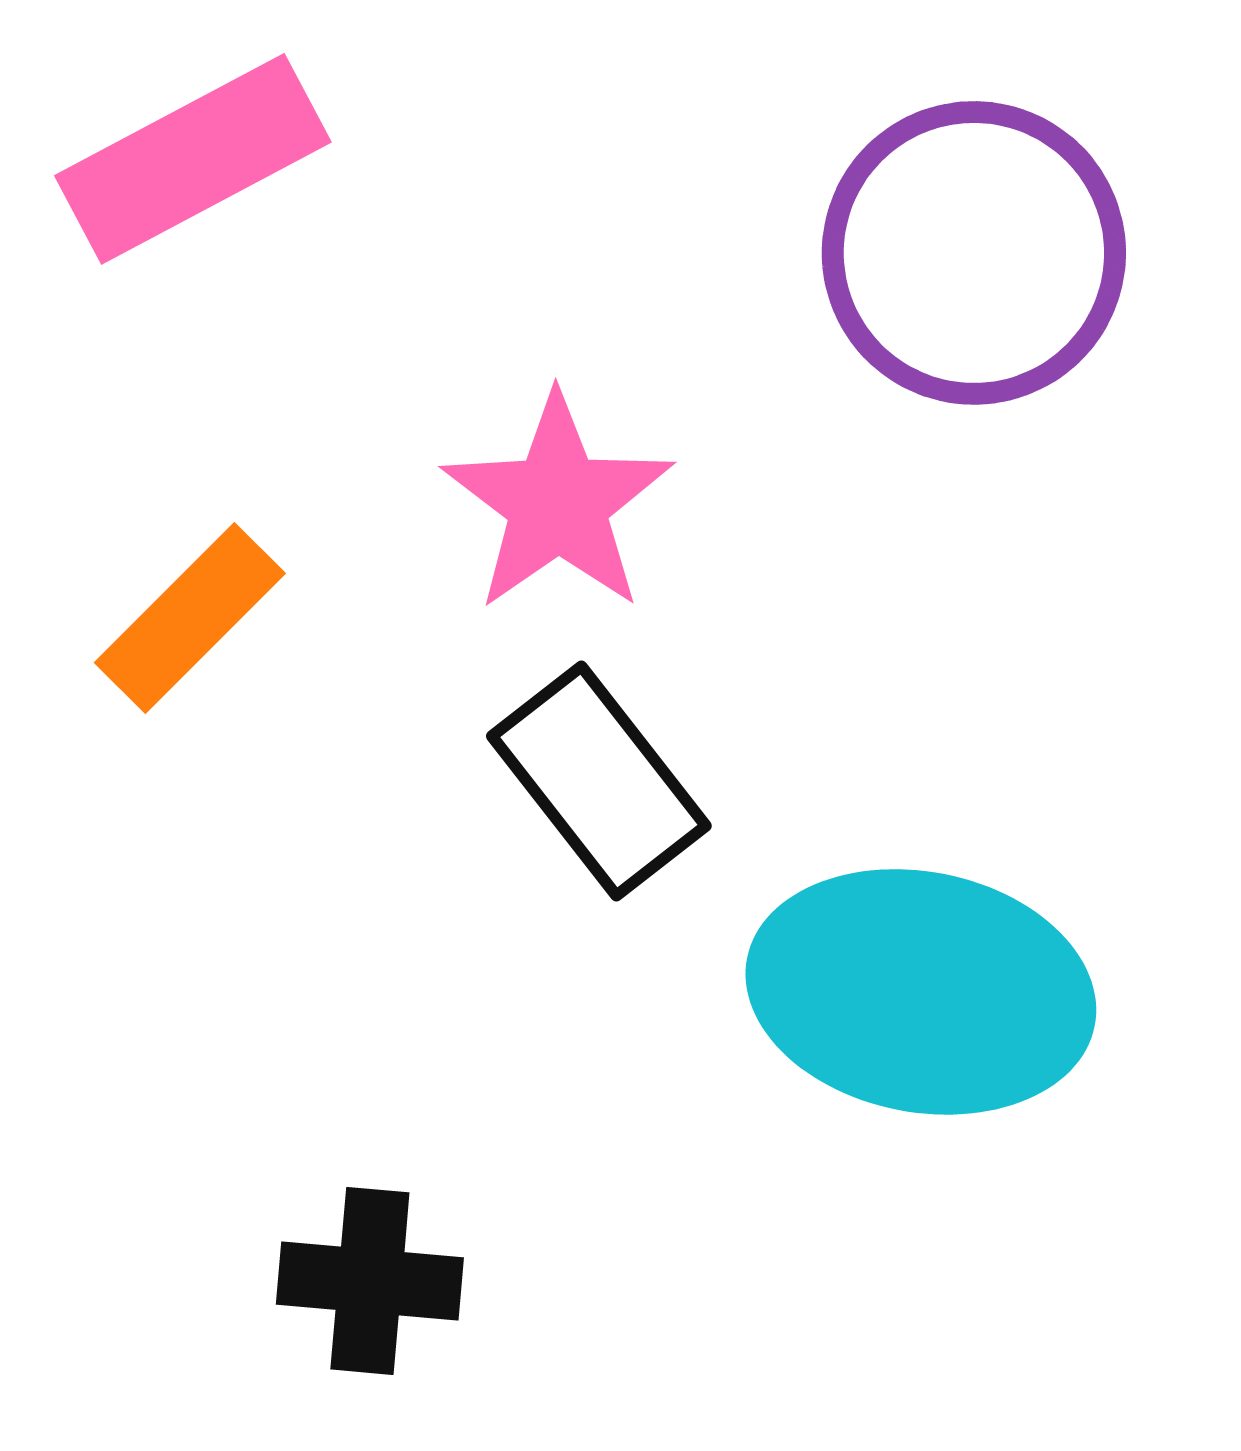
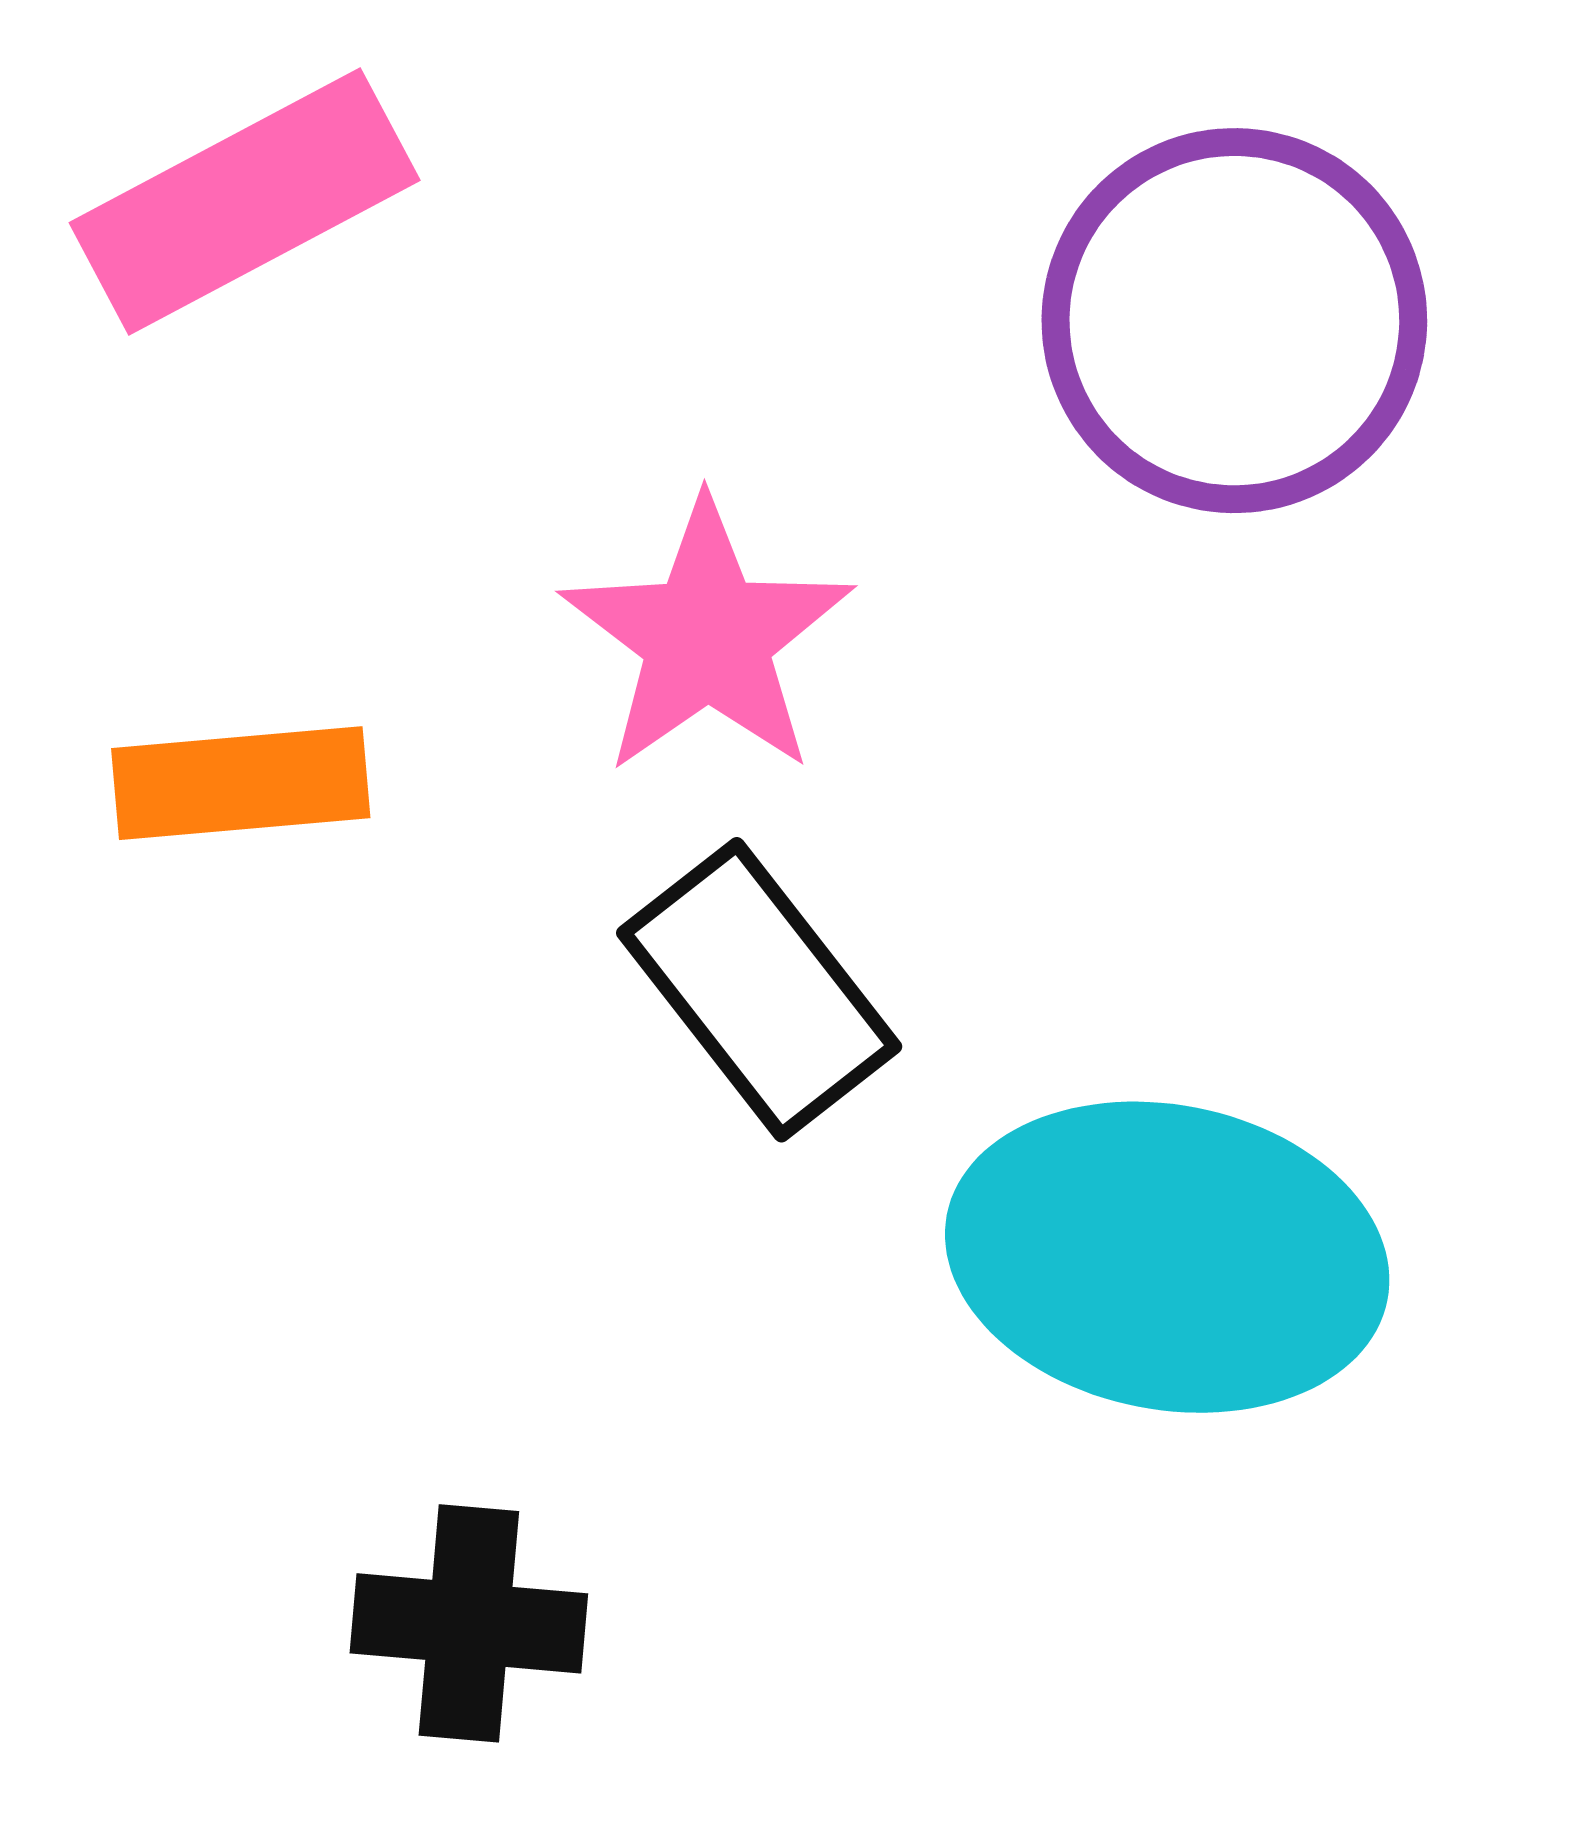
orange rectangle: (190, 618) -> (241, 783), turned 40

